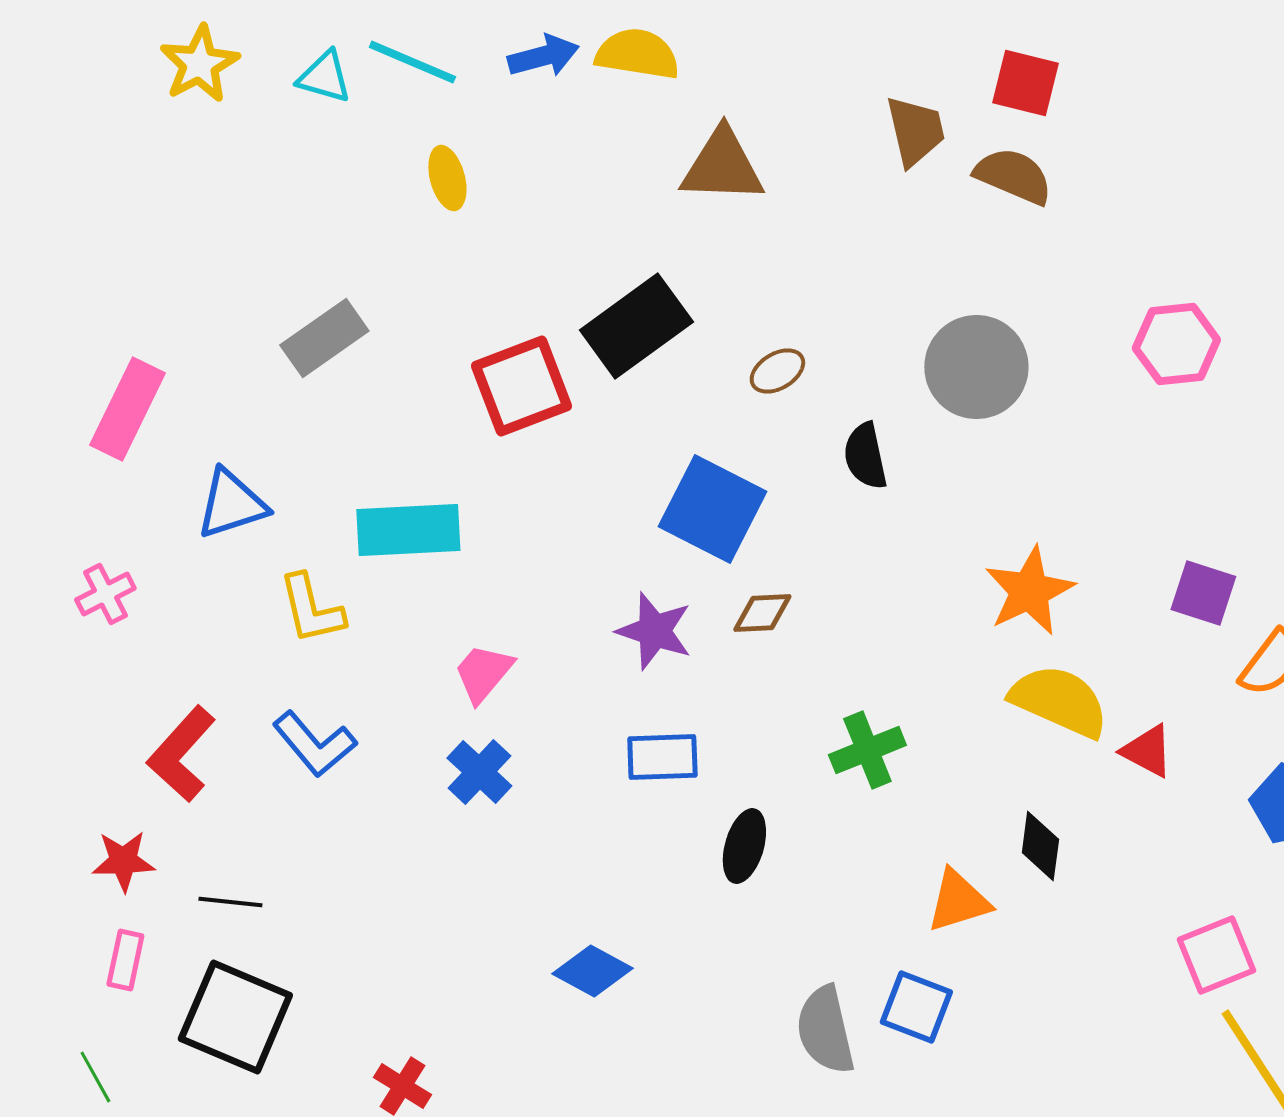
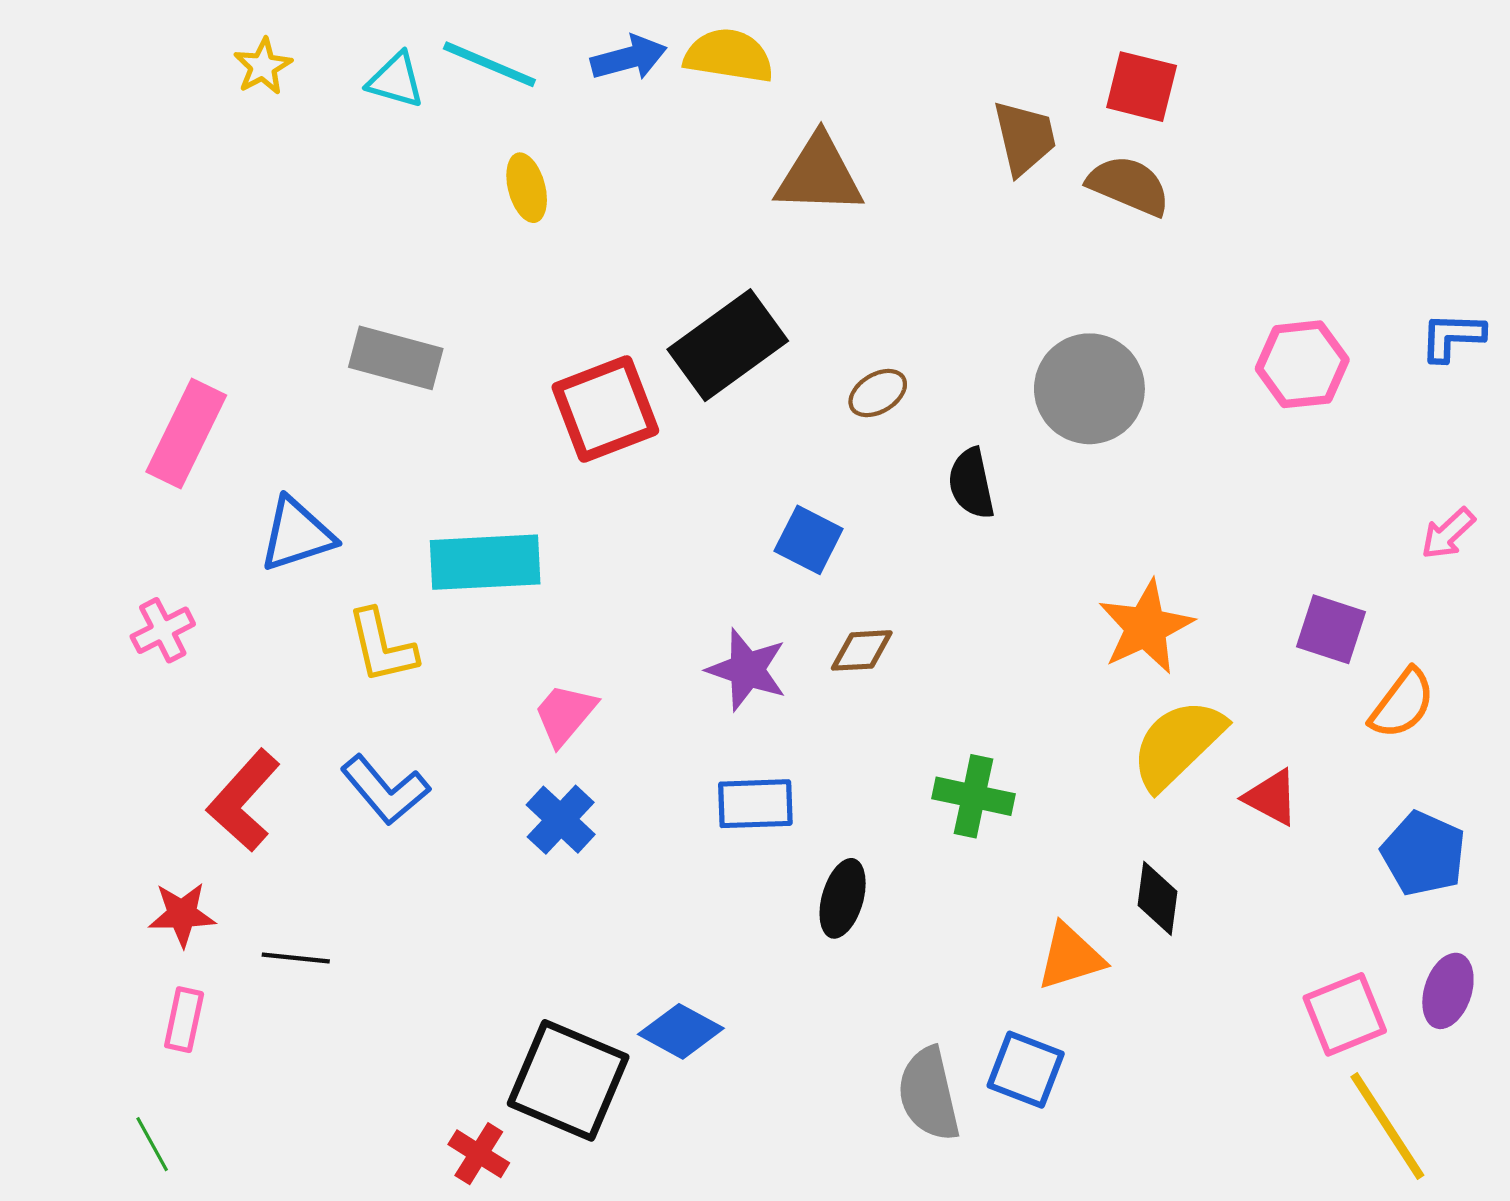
yellow star: (199, 64) -> (263, 66), size x0.7
gray rectangle: (324, 338) -> (396, 358), turned 50
blue square: (712, 509) -> (809, 540), size x0.6
yellow semicircle: (1059, 701) -> (1178, 744), turned -68
green cross: (867, 750) -> (973, 796), turned 34
black square: (235, 1017) -> (568, 1080), moved

